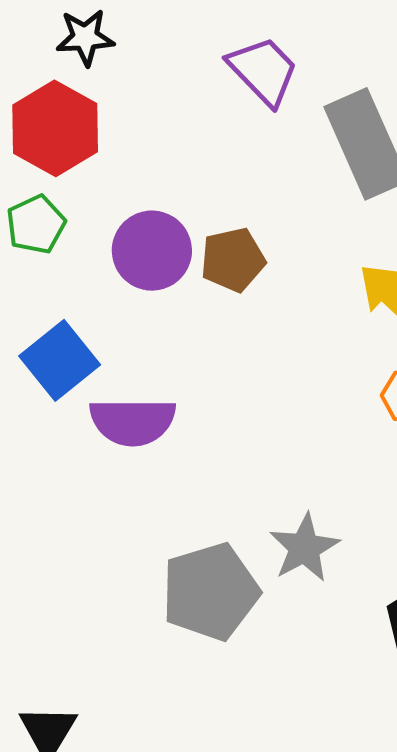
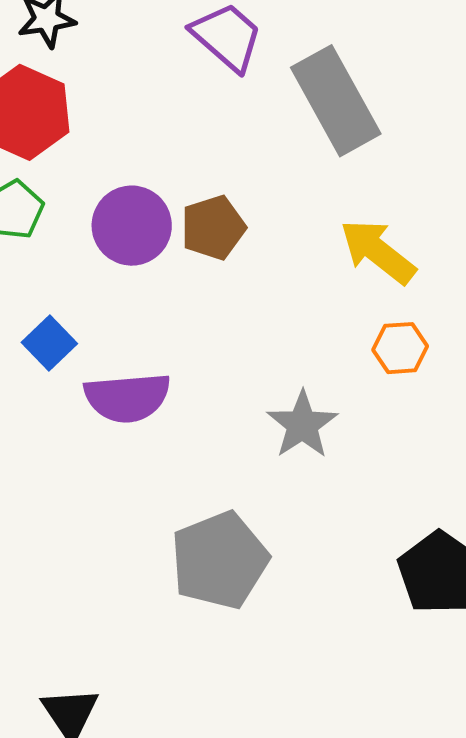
blue square: (60, 360) -> (49, 343), size x0.7
gray star: (304, 548) -> (302, 425), moved

